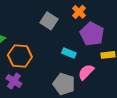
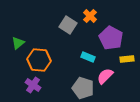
orange cross: (79, 12) -> (90, 16), moved

